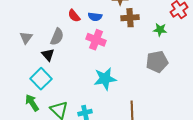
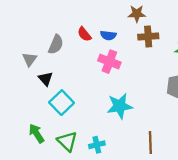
gray semicircle: (57, 37) -> (56, 44), moved
black triangle: (48, 55) -> (46, 79), moved
cyan square: (41, 79) -> (62, 103), moved

